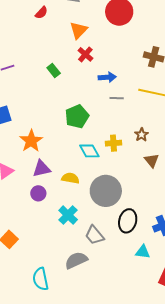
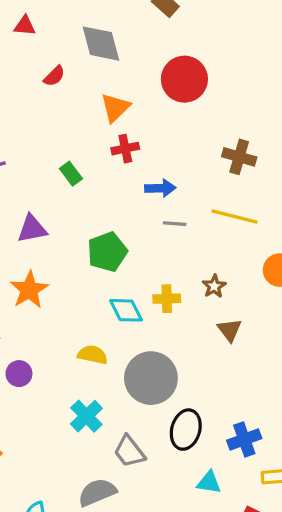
red cross: (85, 54) -> (125, 149), turned 35
purple triangle: (42, 169) -> (32, 229), moved
purple circle: (38, 193) -> (19, 374), moved

